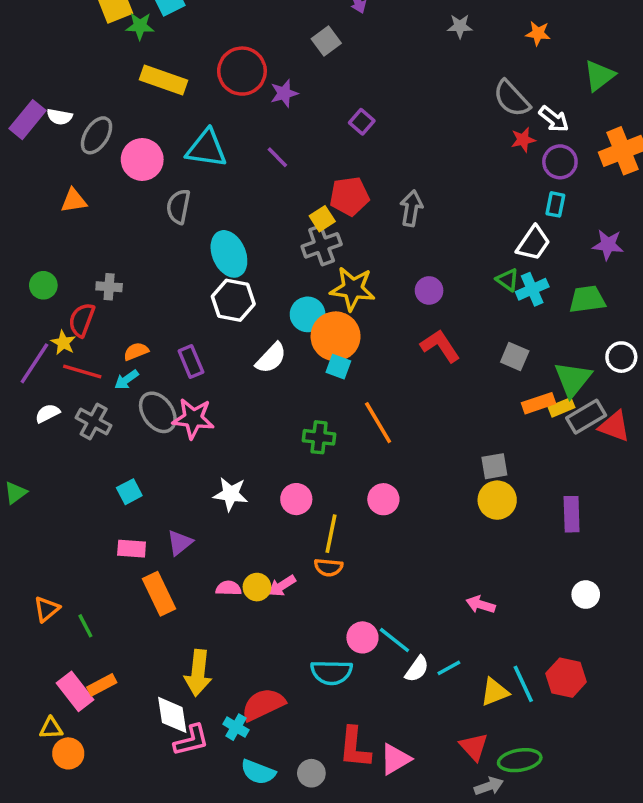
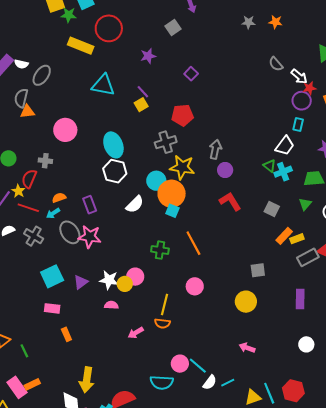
orange star: (538, 33) -> (275, 22), moved
red circle: (242, 71) -> (109, 28), moved
gray semicircle: (512, 99) -> (276, 64), size x0.7
red star: (523, 140) -> (309, 88), moved
pink circle: (142, 159) -> (65, 130), moved
gray semicircle: (178, 207) -> (21, 98), moved
gray arrow: (411, 208) -> (215, 149), moved
yellow square: (322, 219) -> (141, 105), moved
green triangle: (573, 379) -> (305, 204), moved, size x0.6
orange rectangle: (538, 403) -> (284, 236), turned -30
gray rectangle: (586, 417) -> (308, 257), moved
cyan square: (129, 492) -> (52, 276), size x1.6
pink circle: (296, 499) -> (135, 277), moved
yellow circle: (497, 500) -> (246, 302), moved
purple triangle: (180, 543) -> (81, 282), moved
yellow circle: (257, 587) -> (125, 284), moved
pink semicircle: (228, 588) -> (111, 305), moved
orange rectangle: (159, 594) -> (66, 334), size x0.6

